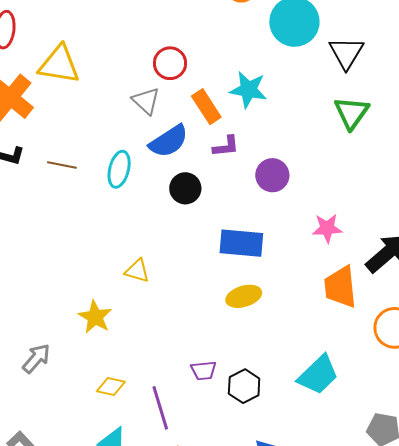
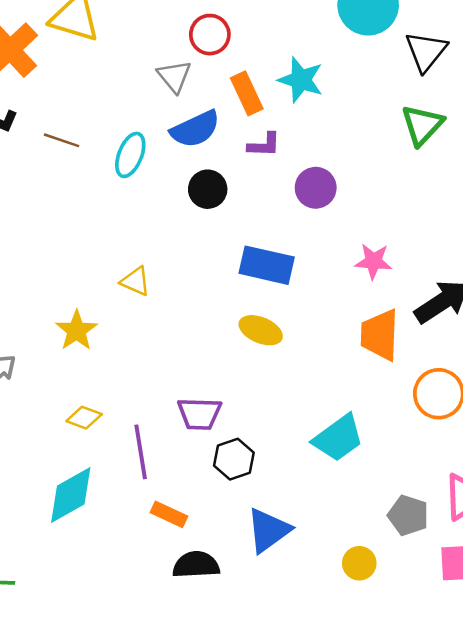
yellow ellipse: (244, 296) -> (261, 330), turned 32
purple trapezoid: (204, 371) -> (199, 414), size x1.4
black hexagon: (244, 386) -> (234, 459), moved

